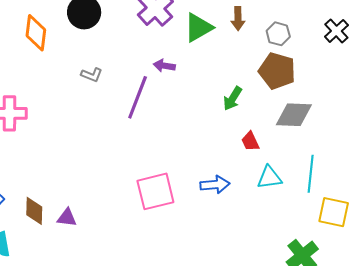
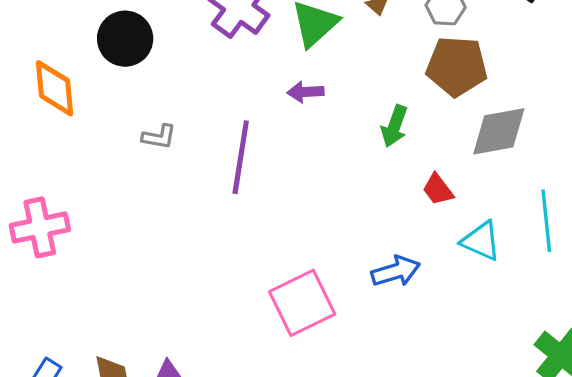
purple arrow: (164, 66) -> (305, 92), moved
cyan triangle: (269, 178) -> (481, 241), turned 44

